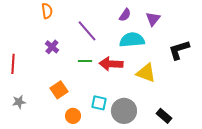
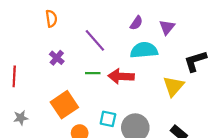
yellow triangle: (146, 73) -> (173, 86), moved, turned 50
orange square: (59, 90) -> (64, 105), size x1.4

